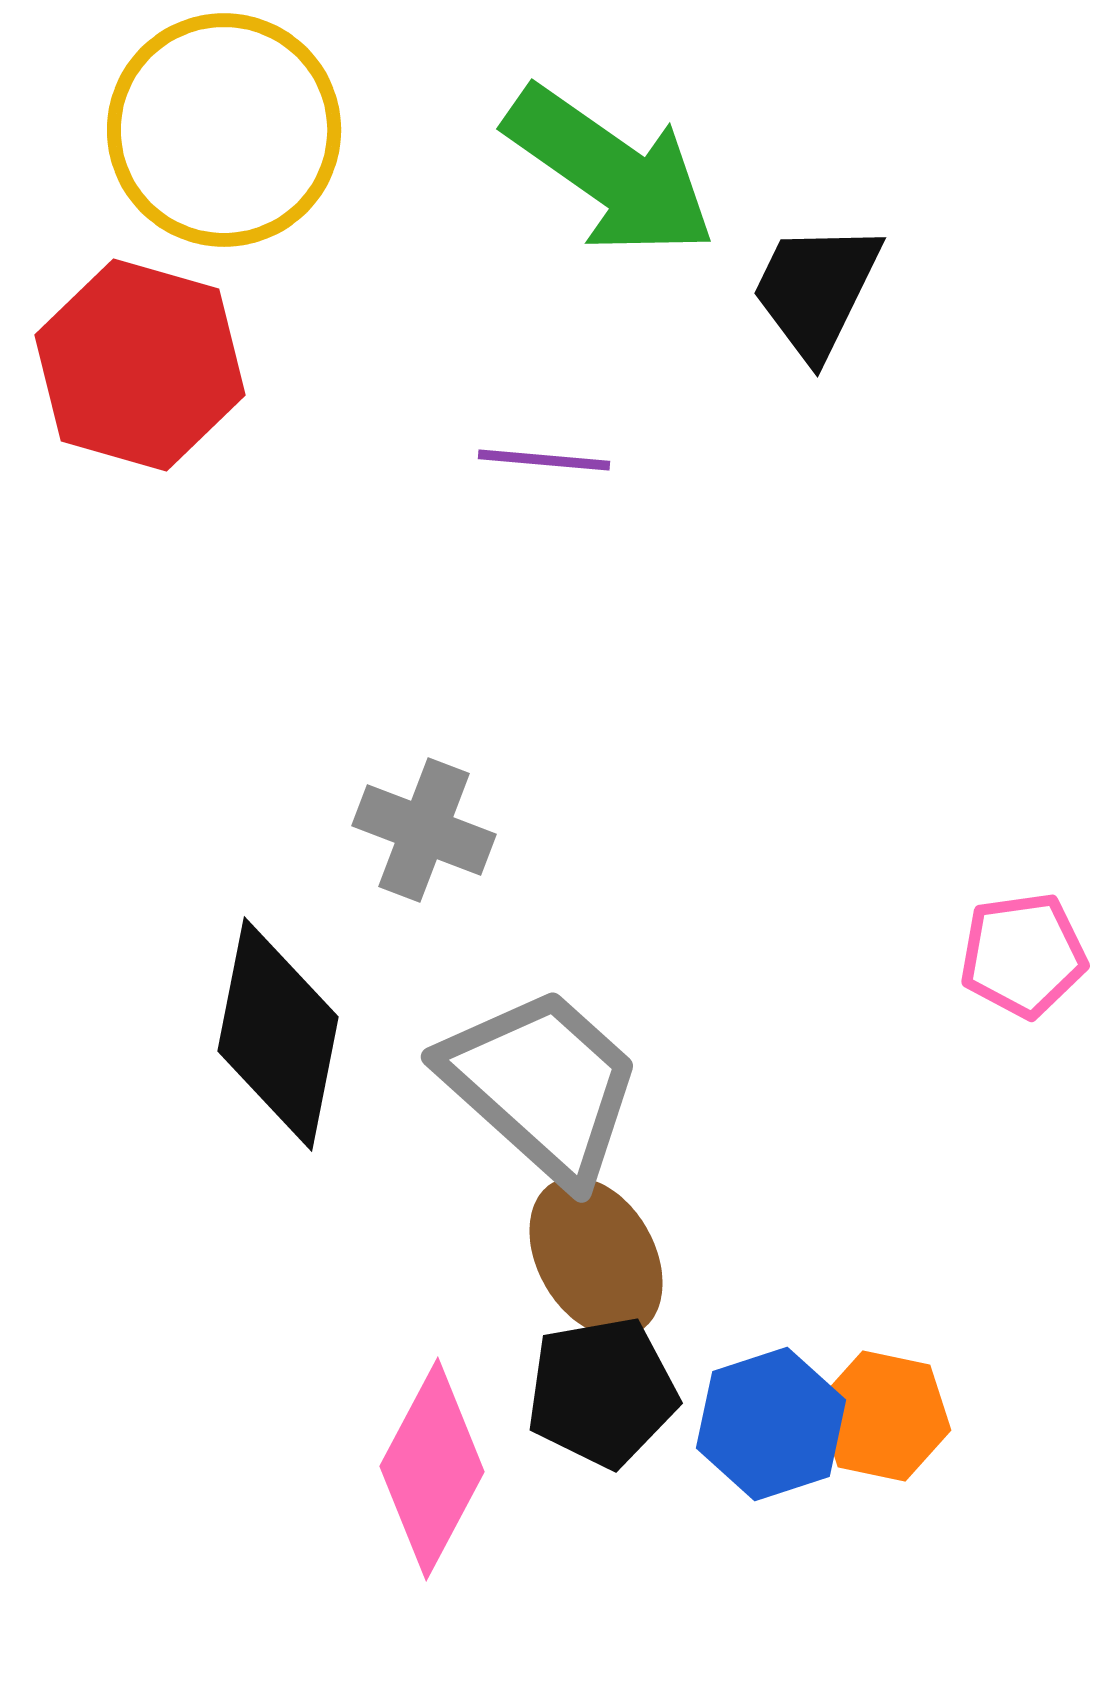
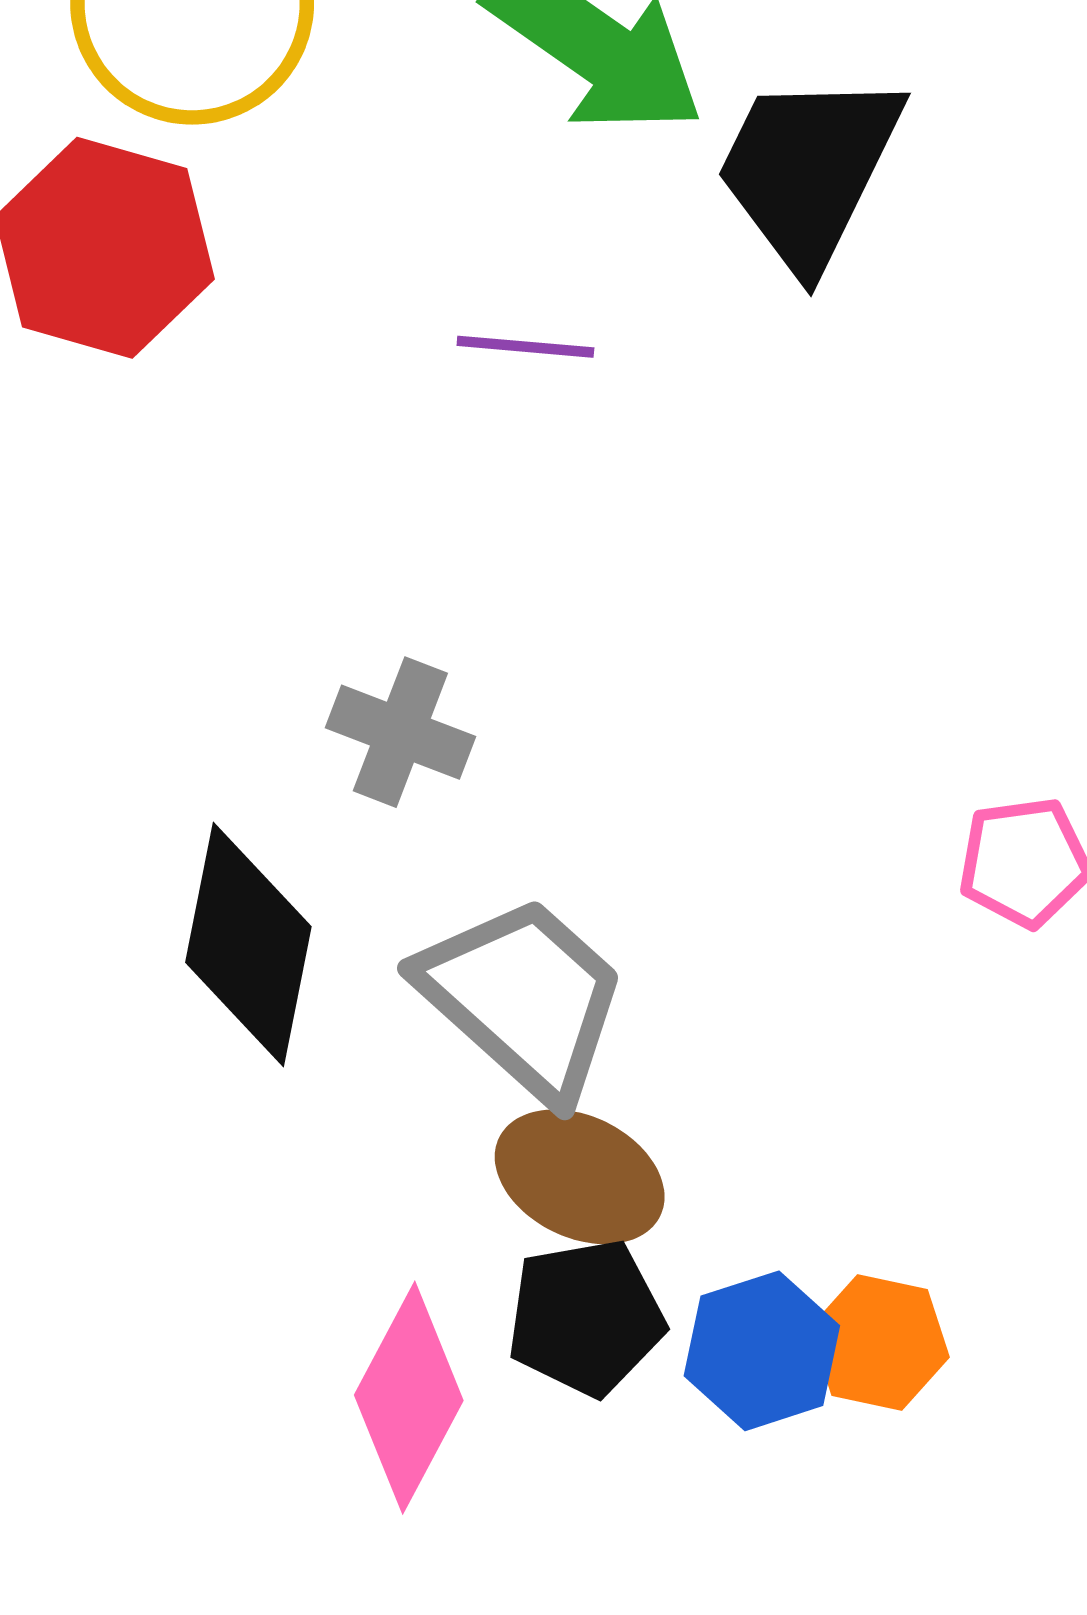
black trapezoid: (816, 290) -> (809, 170), size x1.4
brown ellipse: (596, 1257) -> (580, 1177), turned -34

